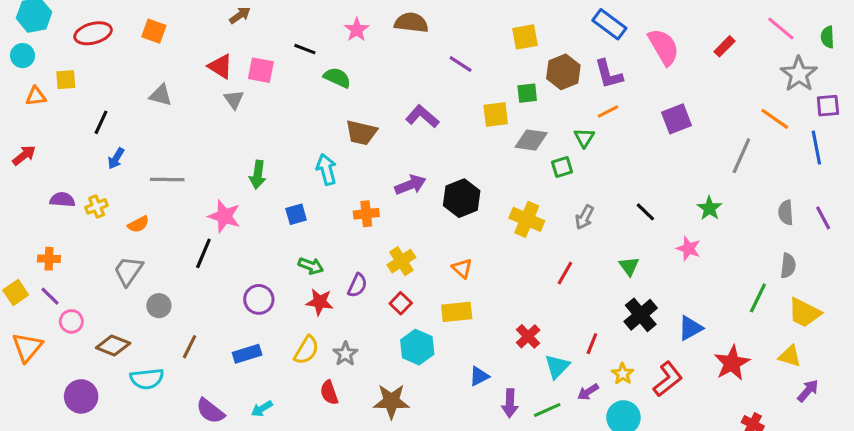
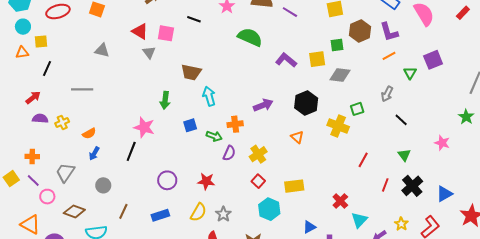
cyan circle: (23, 56) -> (23, 27), moved
purple line: (461, 64) -> (290, 12), moved
green semicircle: (337, 78) -> (250, 37), moved, size x1.4
purple L-shape: (422, 116) -> (286, 60), moved
black line: (101, 122) -> (47, 69), moved
brown trapezoid: (361, 133) -> (191, 72), moved
green triangle: (584, 138) -> (410, 73), moved
red arrow: (24, 155) -> (33, 98), moved
blue arrow: (116, 158) -> (94, 153), moved
green square: (562, 167) -> (357, 109), moved
gray line: (167, 179) -> (82, 89), moved
black hexagon: (462, 198) -> (306, 103), moved
green star: (709, 208) -> (466, 117), moved
black line: (645, 212) -> (401, 120), moved
gray arrow: (585, 217) -> (387, 94), moved
green arrow: (311, 266) -> (214, 136), moved
orange triangle: (462, 268) -> (297, 137), moved
gray trapezoid: (128, 271) -> (65, 172), moved
purple semicircle: (357, 285) -> (229, 153), moved
red line: (592, 344) -> (385, 185), moved
orange triangle: (27, 347) -> (30, 225), moved, turned -40

